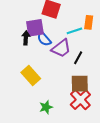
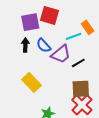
orange rectangle: (89, 22) -> (88, 27), turned -40
purple square: (35, 28) -> (30, 22), moved
black line: (78, 58) -> (78, 63), turned 32

